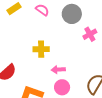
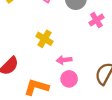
yellow cross: (41, 49) -> (44, 39), turned 35

